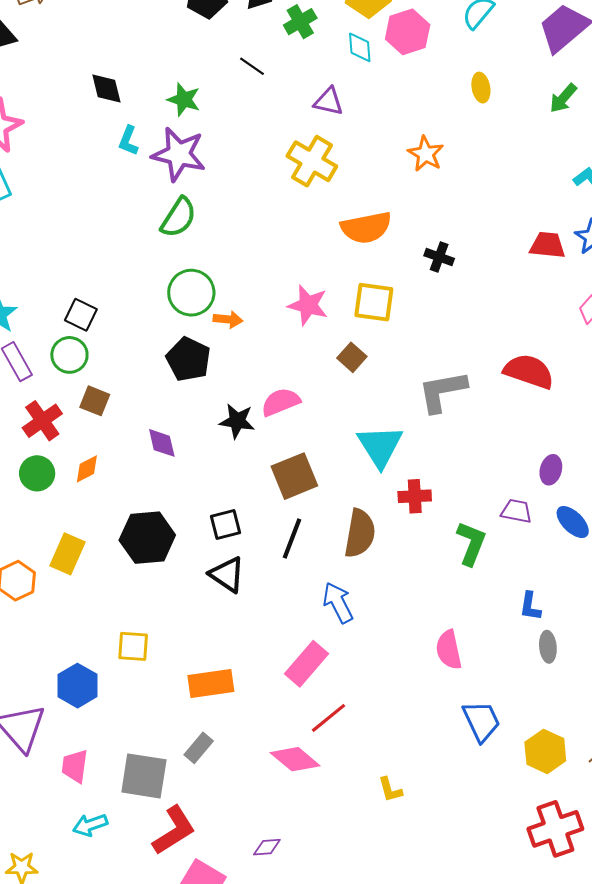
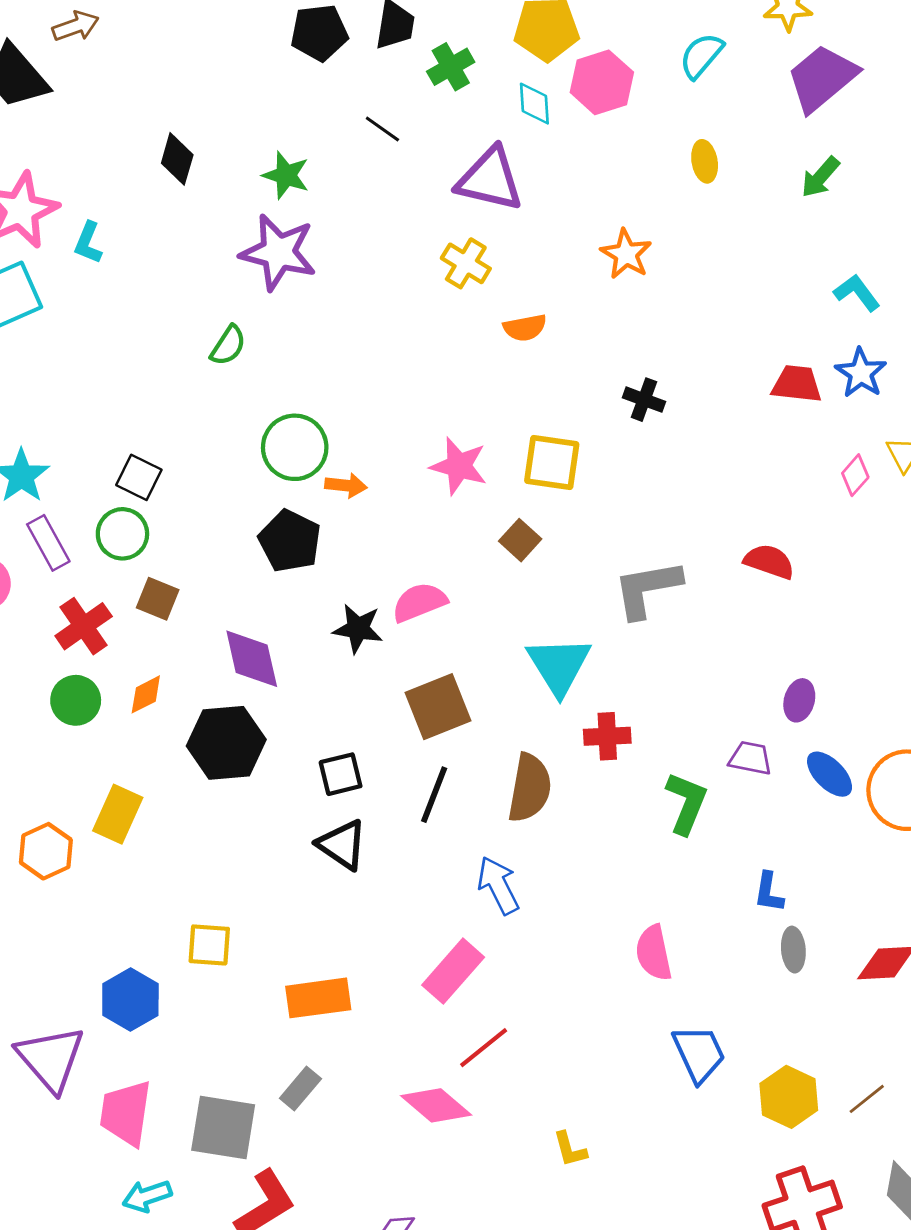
black diamond: (106, 88) -> (177, 159), turned 30
purple triangle: (329, 101) -> (490, 179), size x1.6
cyan L-shape: (128, 141) -> (88, 243), moved
yellow cross: (312, 161) -> (466, 263), size x0.7
green semicircle: (178, 217) -> (228, 345), moved, size x0.7
orange semicircle: (366, 228) -> (525, 328), moved, size x0.6
red semicircle: (529, 371) -> (769, 562), size x0.7
purple diamond: (162, 443) -> (252, 659), size x1.4
black hexagon: (147, 538) -> (226, 743), moved
pink trapezoid: (75, 766) -> (126, 1113), size x1.4

